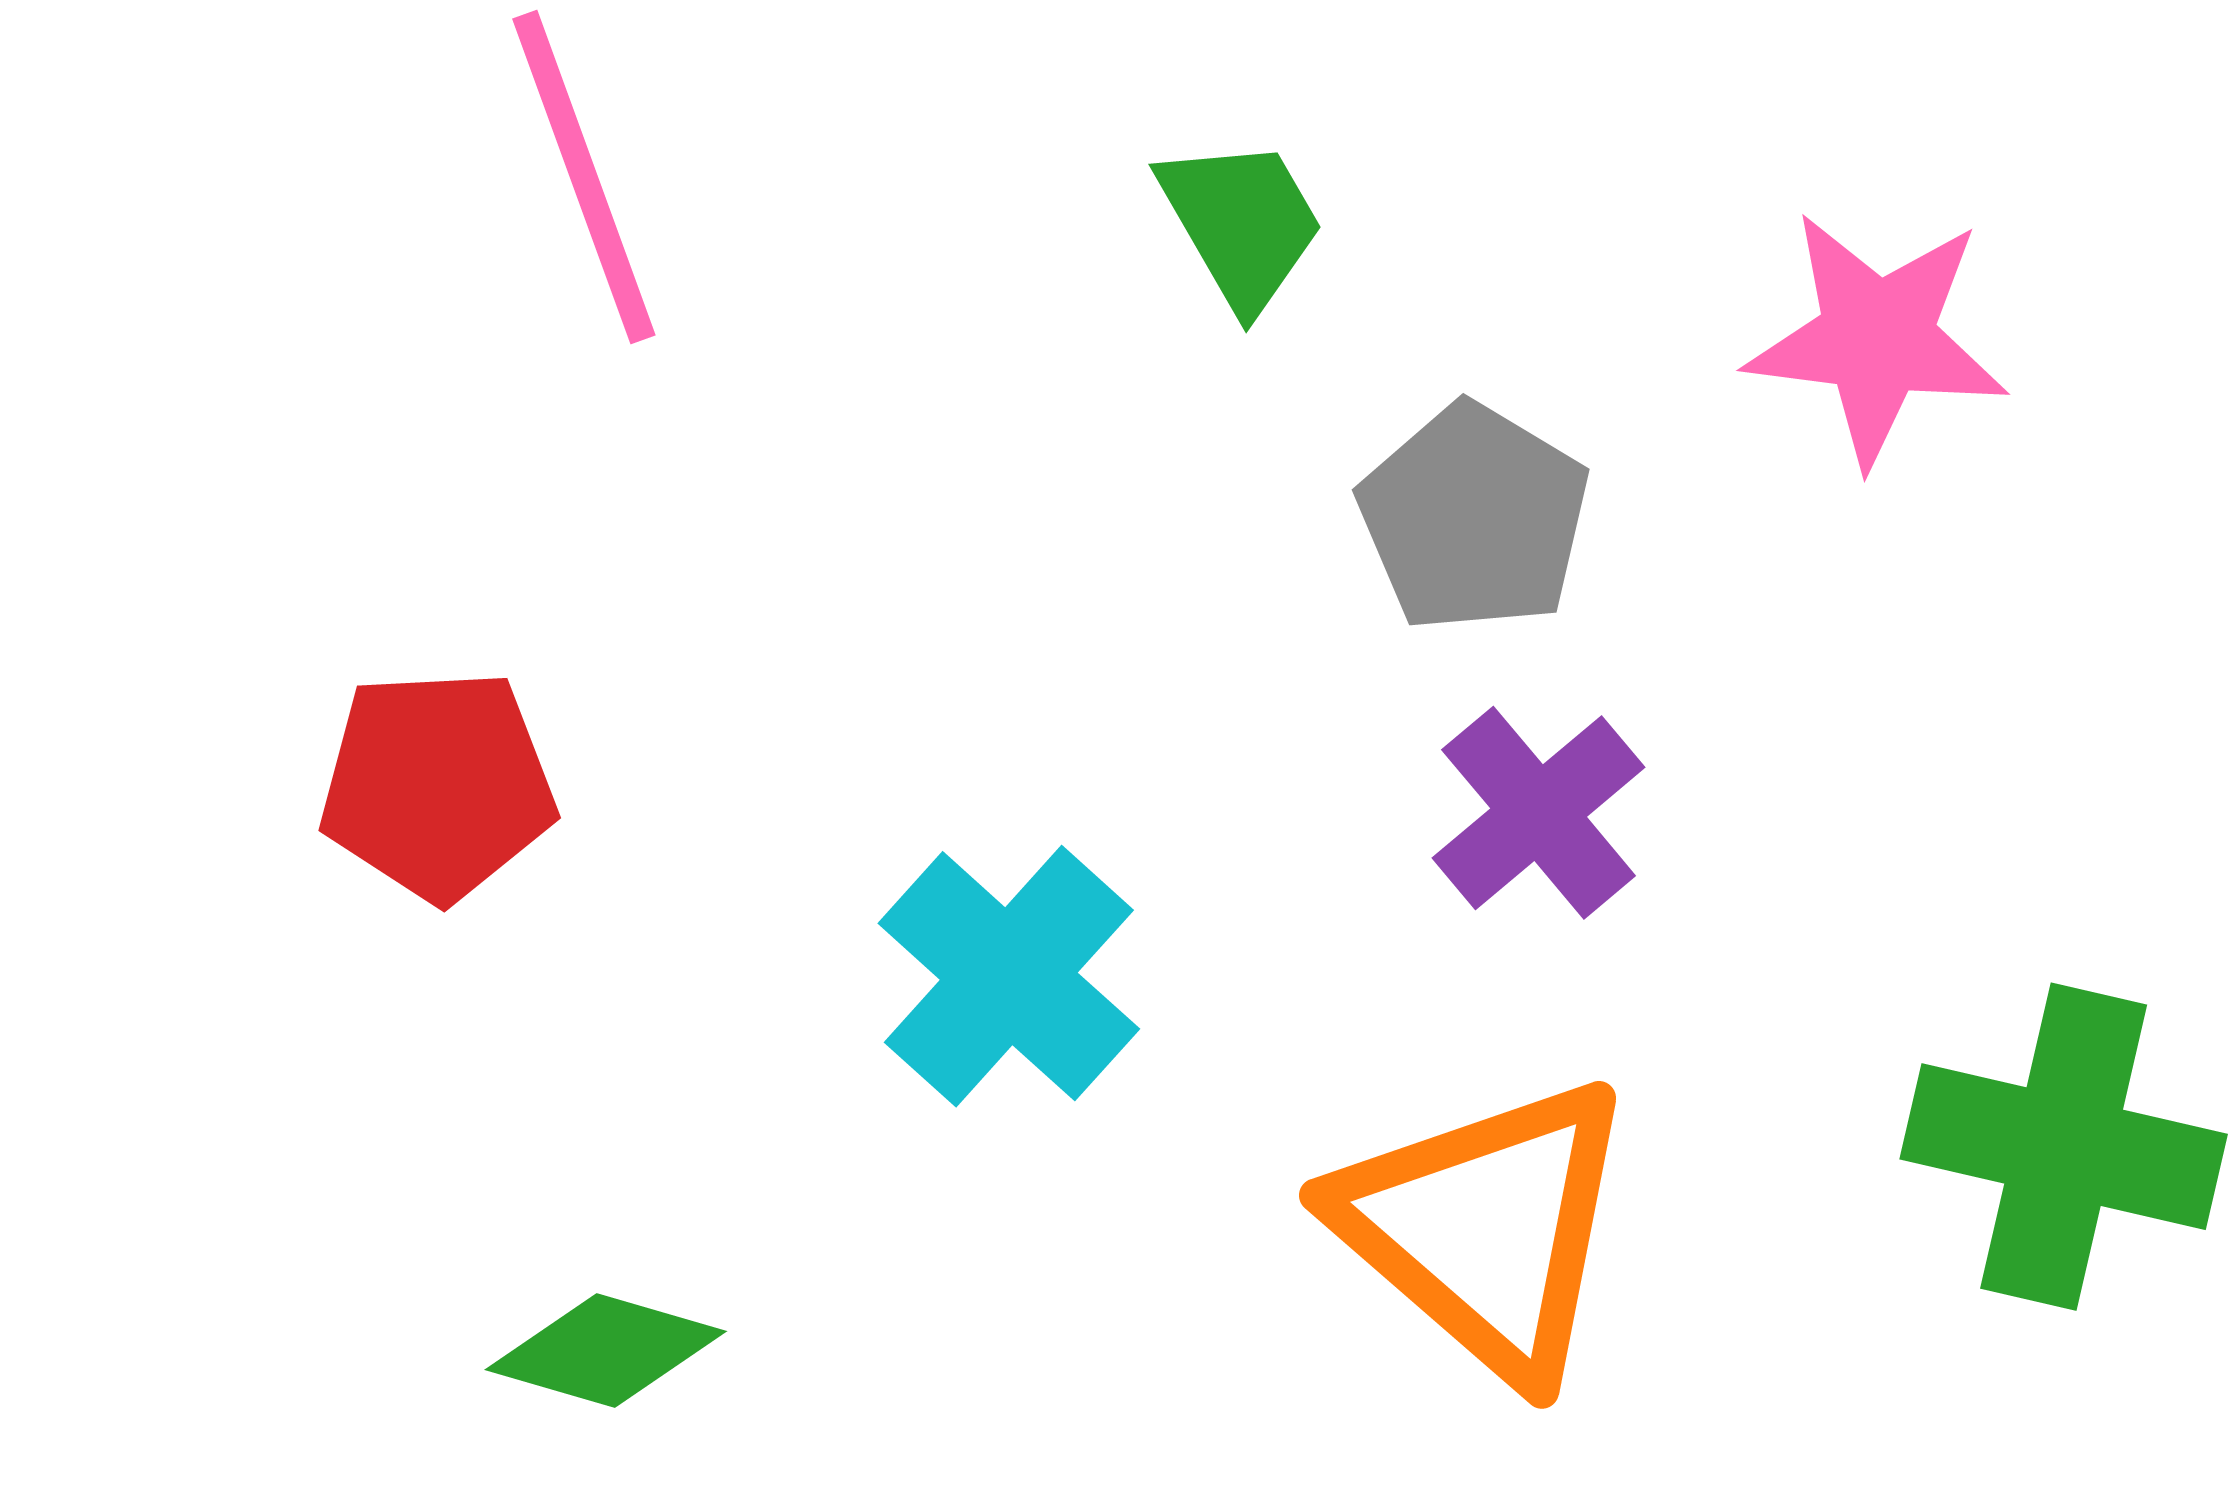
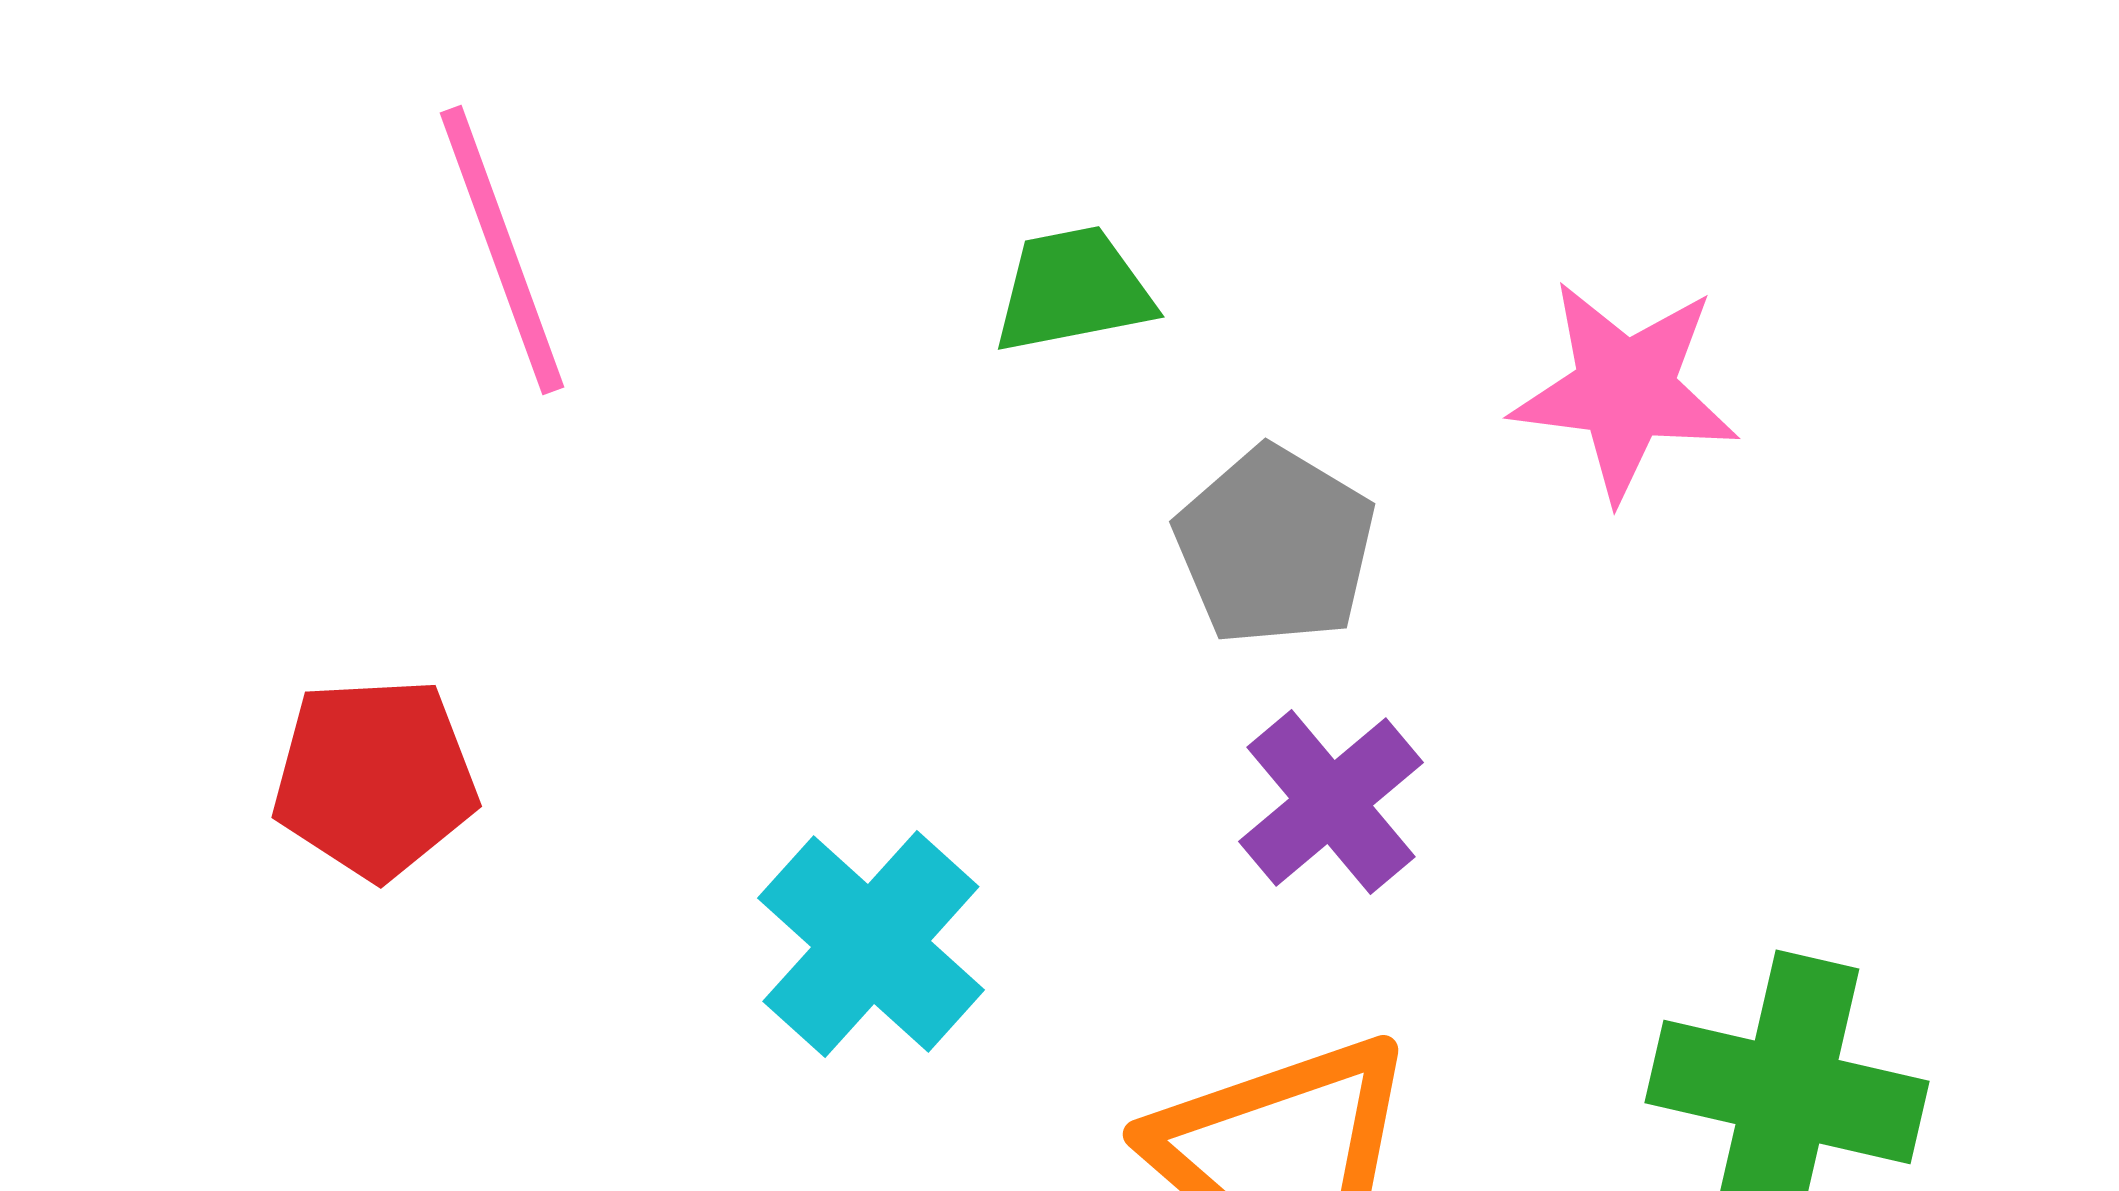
green trapezoid: (1241, 223) -> (1073, 290), turned -71

